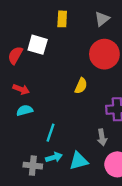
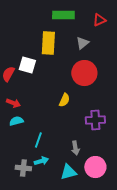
yellow rectangle: (62, 19) -> (48, 43), size x1.6
gray arrow: (102, 137) -> (75, 148), moved
cyan triangle: (79, 161) -> (68, 172), moved

